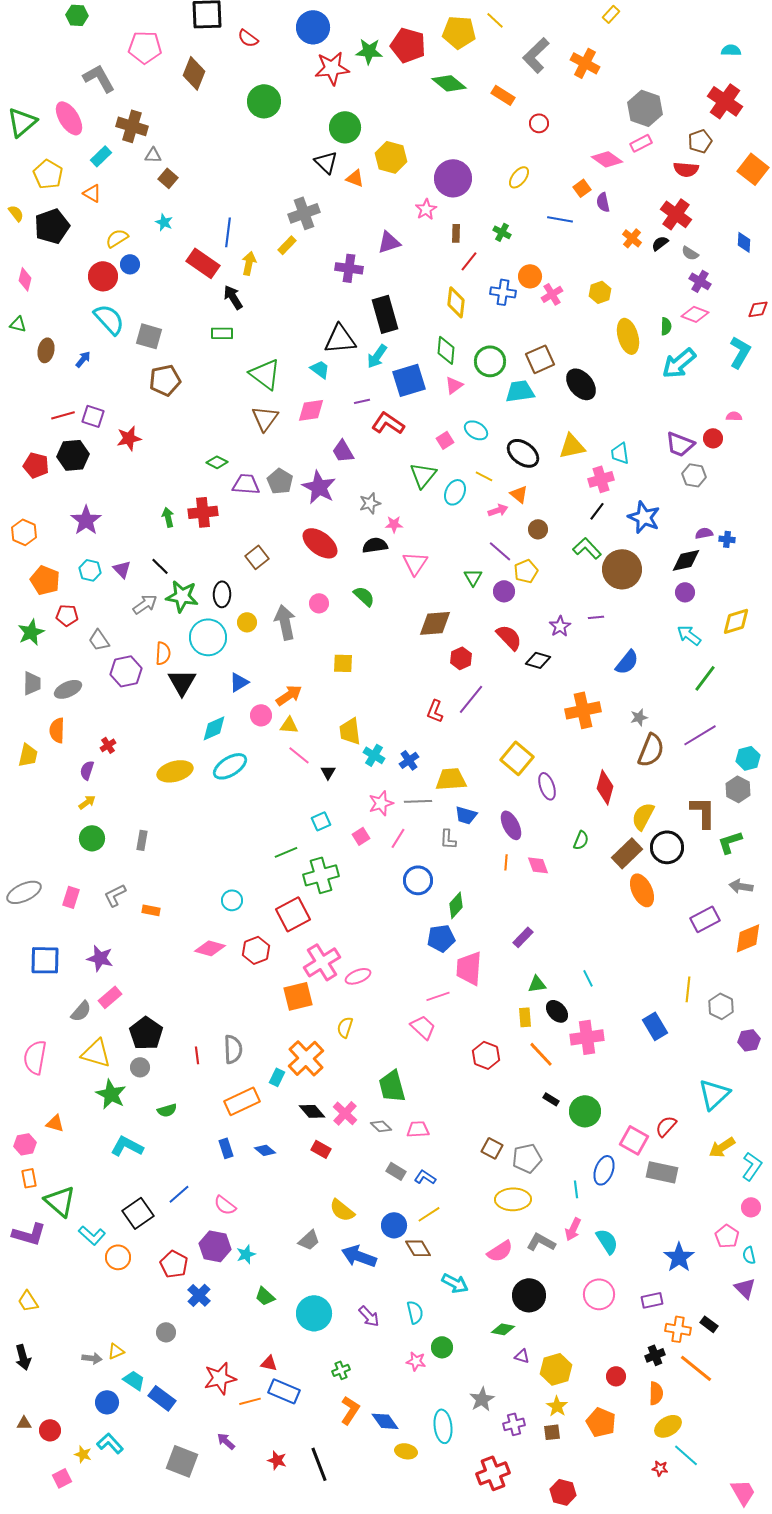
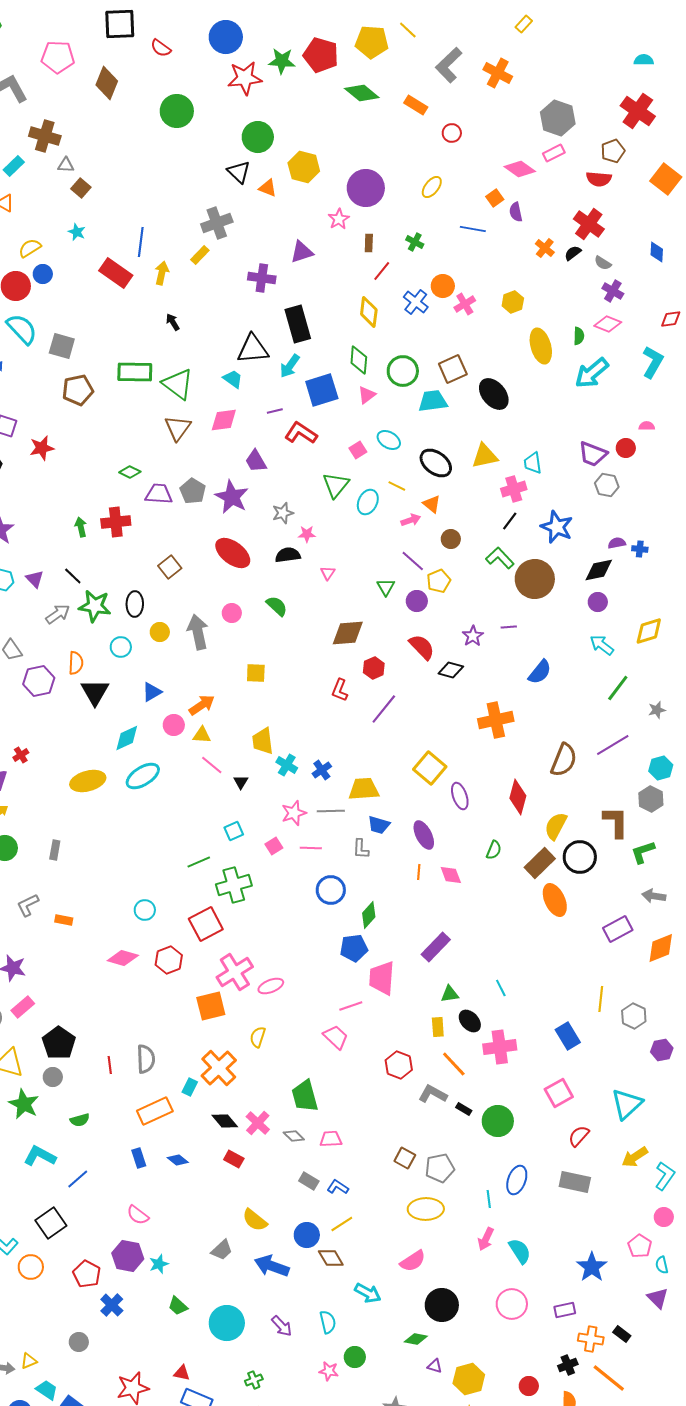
blue cross: (503, 292) -> (416, 302), turned 30
black arrow: (233, 297) -> (173, 322), moved, size x0.7
green rectangle: (222, 333) -> (135, 372), moved, size x1.6
pink triangle: (415, 563) -> (328, 573), size x0.6
cyan circle: (208, 637) -> (121, 647), size x0.6
red L-shape: (435, 711) -> (340, 690), moved
gray star: (639, 717) -> (657, 710), moved
pink line: (398, 838) -> (311, 848), turned 60
purple rectangle: (523, 937) -> (436, 947), size x1.4
pink square: (634, 1140) -> (559, 1093), moved, turned 32
blue line: (179, 1194) -> (78, 1179), moved
gray L-shape: (541, 1242) -> (433, 1094), moved

